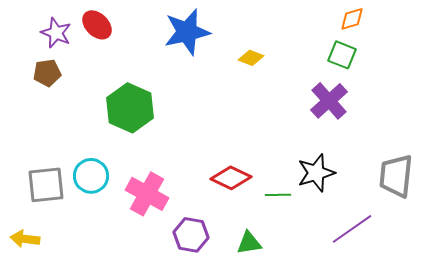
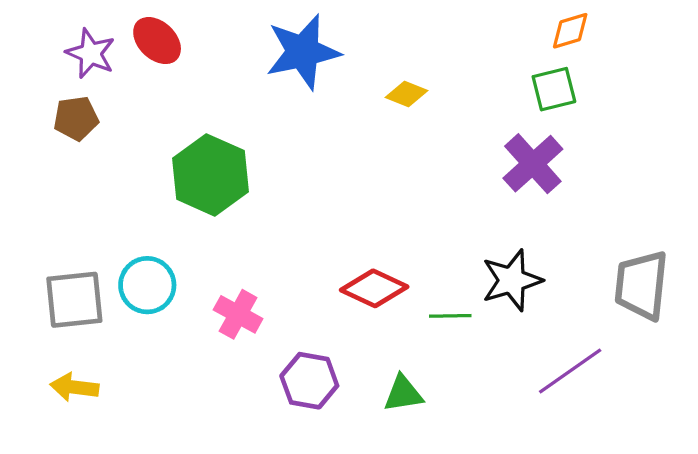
green square: (342, 55) -> (554, 89), turned -36
pink cross: (147, 194) -> (238, 314), size x0.7
yellow arrow: (25, 239) -> (74, 387), moved

